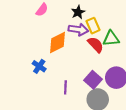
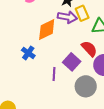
red semicircle: (96, 45) -> (89, 49), moved
purple square: (93, 80) -> (72, 62), moved

